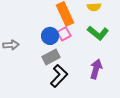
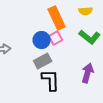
black L-shape: (59, 76) -> (51, 80), turned -45

